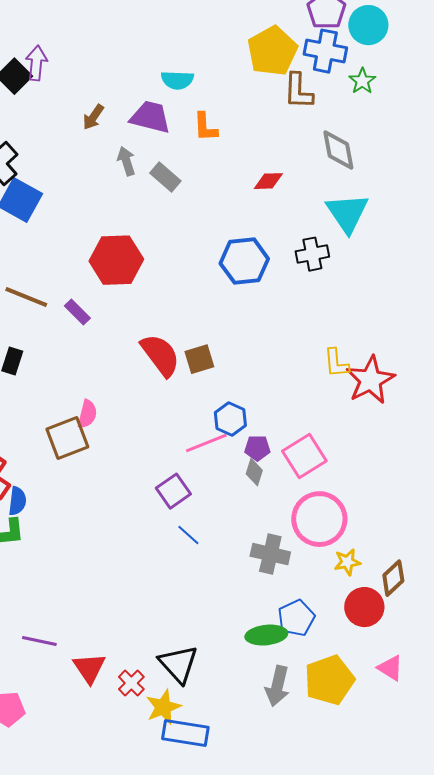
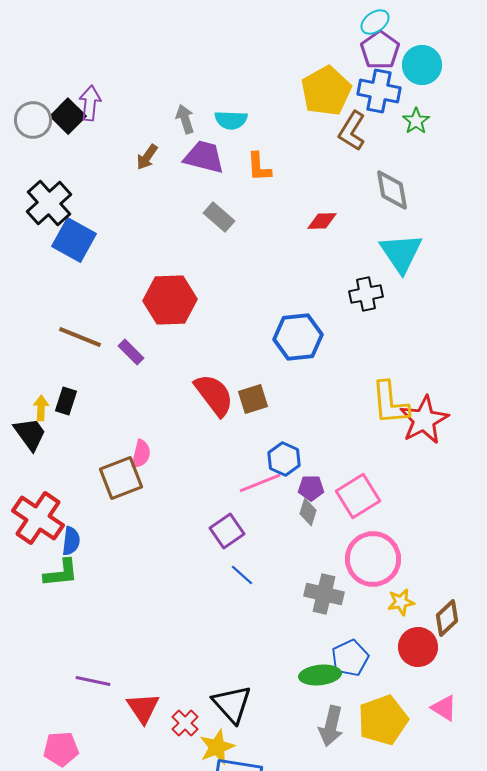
brown L-shape: (298, 91) -> (352, 131), turned 30
gray arrow: (126, 161) -> (185, 119), moved
blue hexagon: (244, 261) -> (298, 337), moved
yellow L-shape: (336, 363) -> (390, 403), size x1.5

